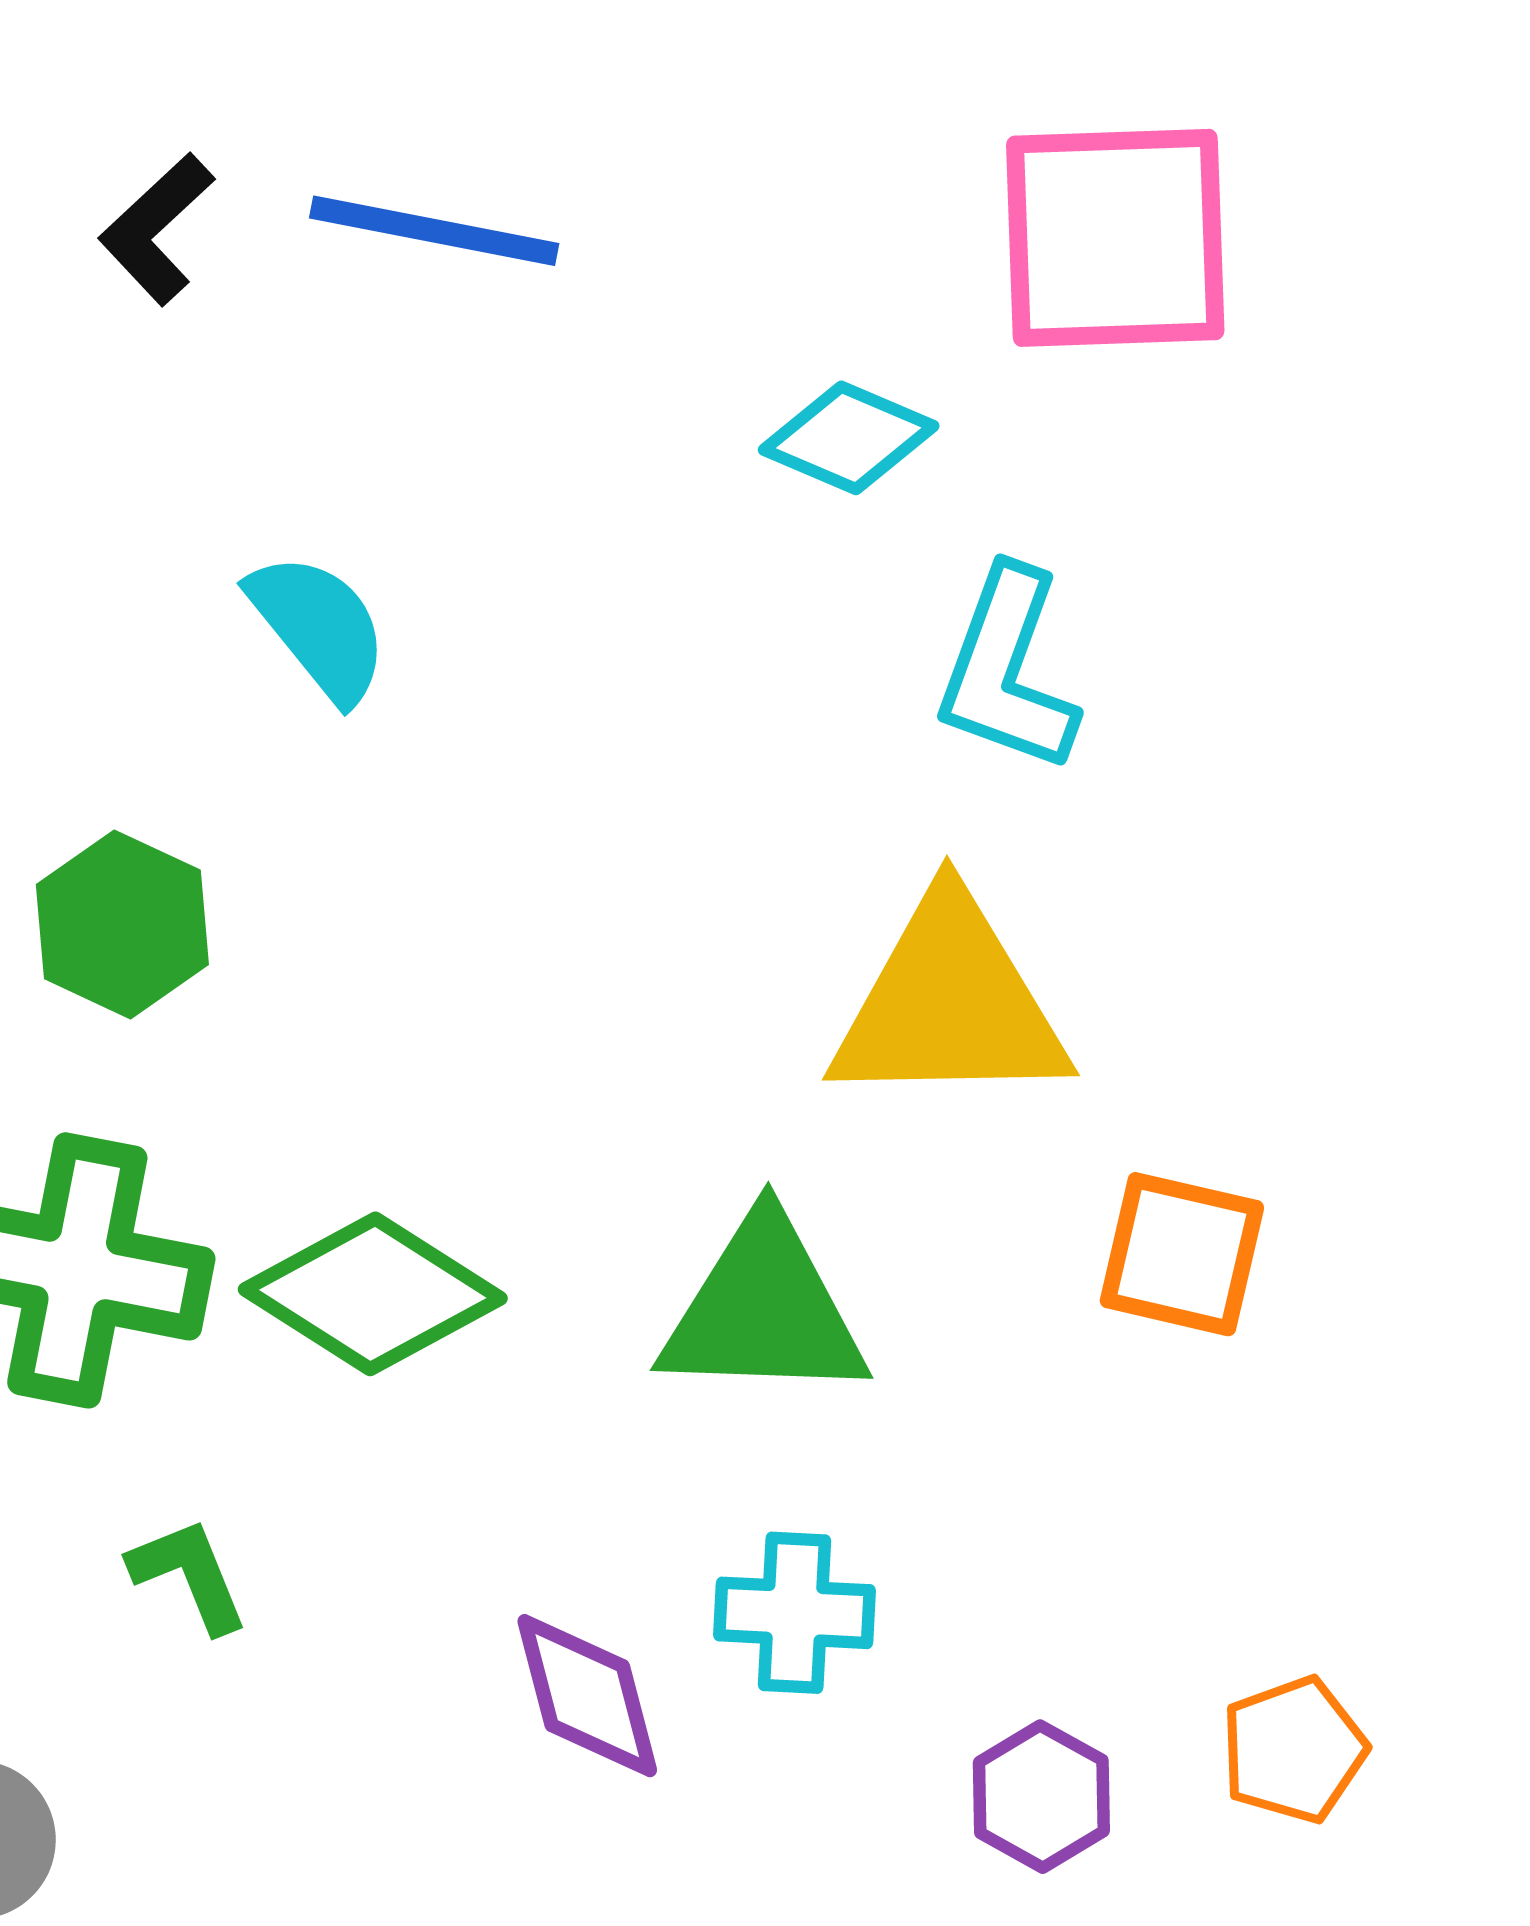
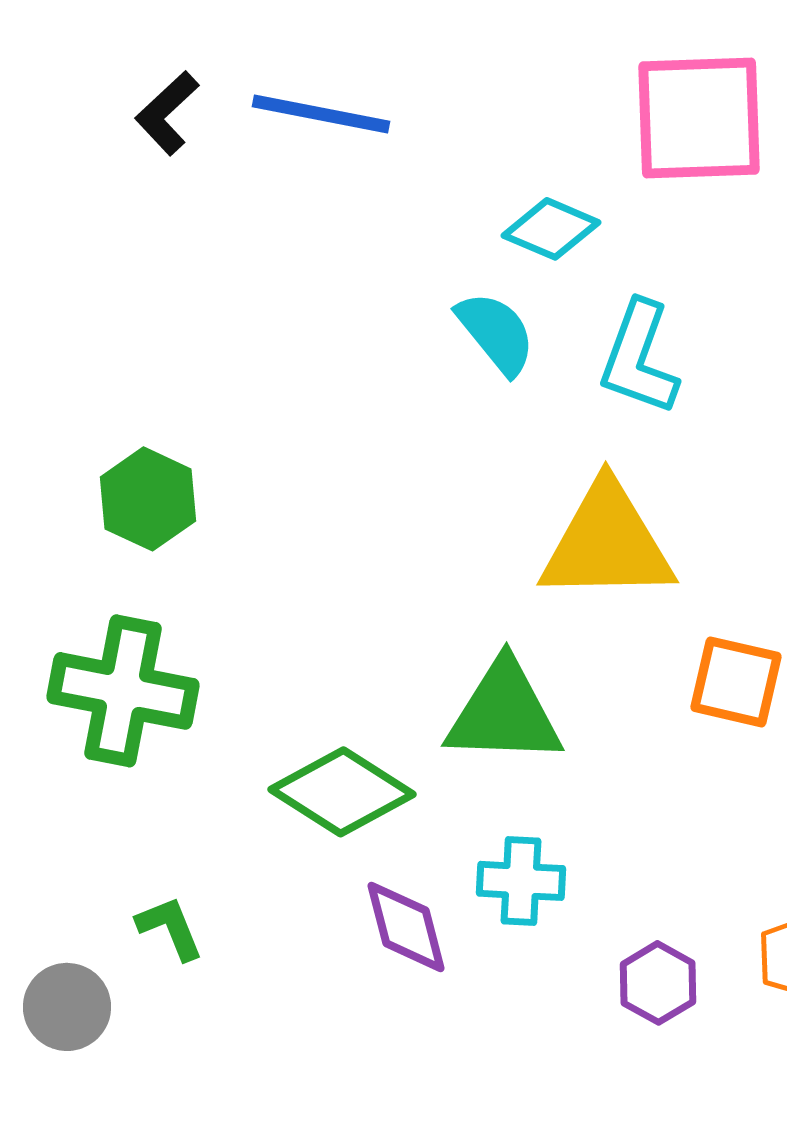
cyan semicircle: (319, 627) -> (496, 333), moved
green diamond: (373, 1294) -> (342, 792), moved
green L-shape: (189, 1575) -> (170, 928), moved

